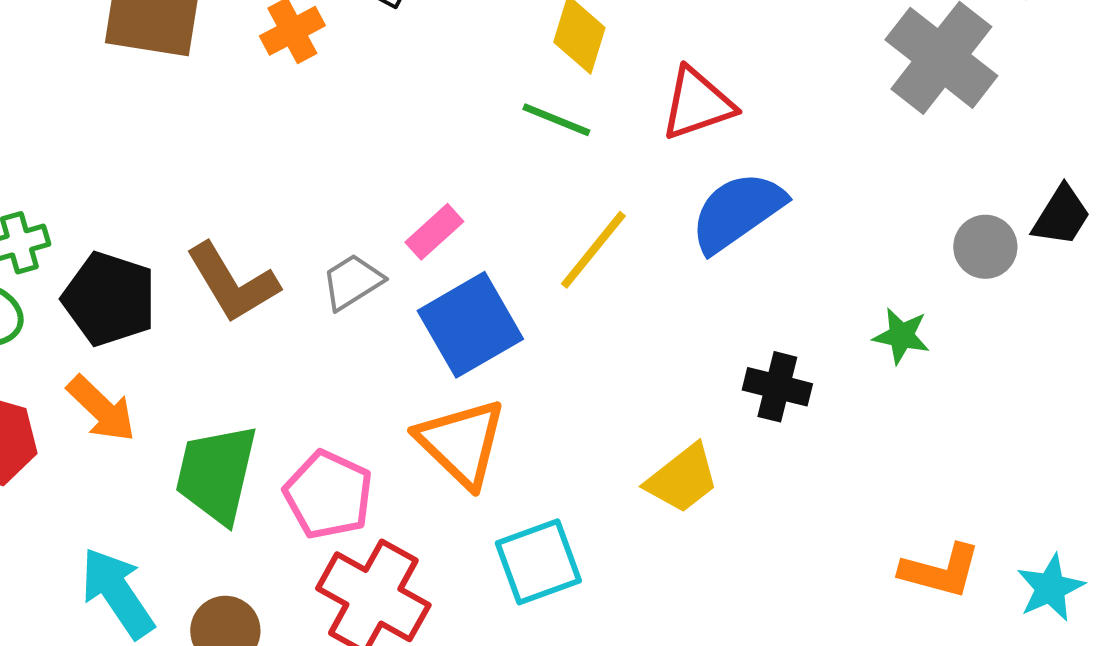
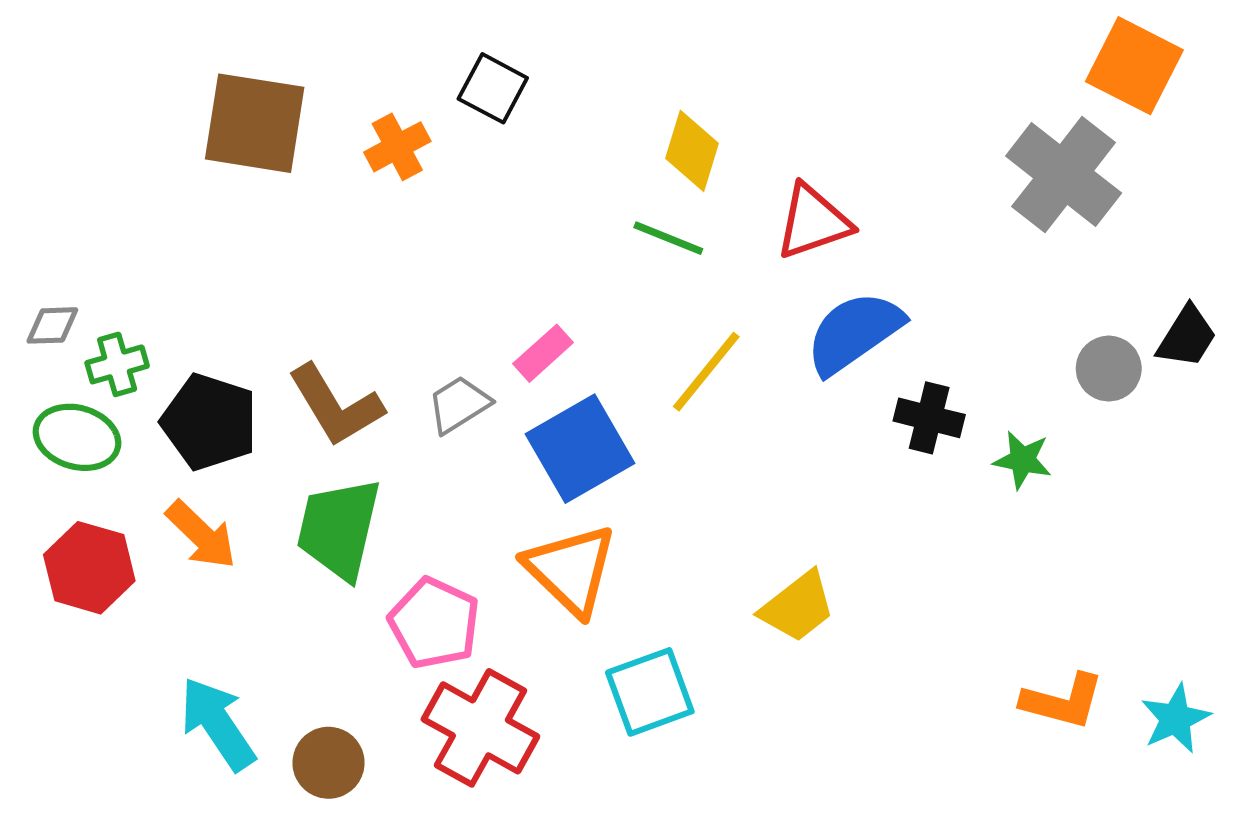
black cross: (777, 387) -> (929, 418), moved
green trapezoid: (216, 474) -> (339, 529), moved

